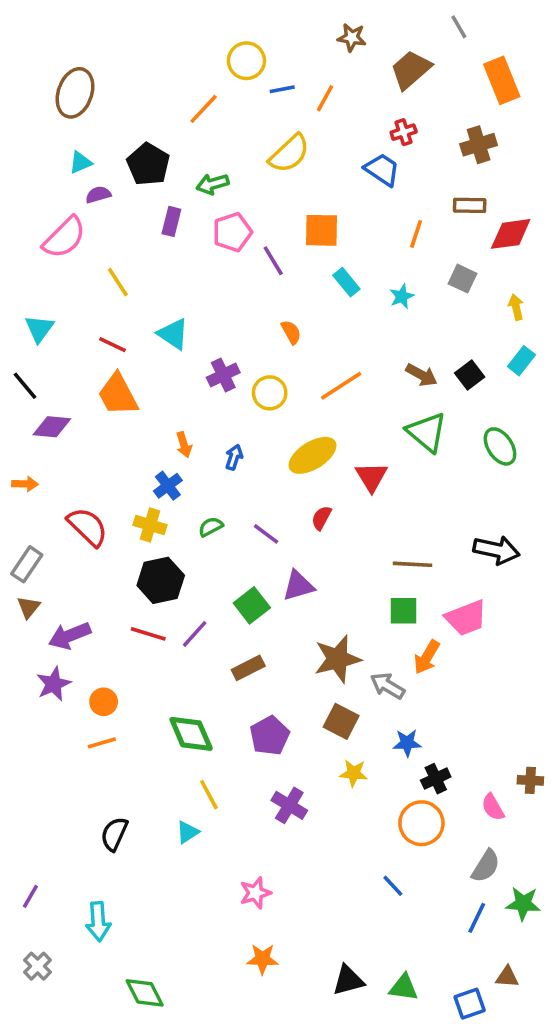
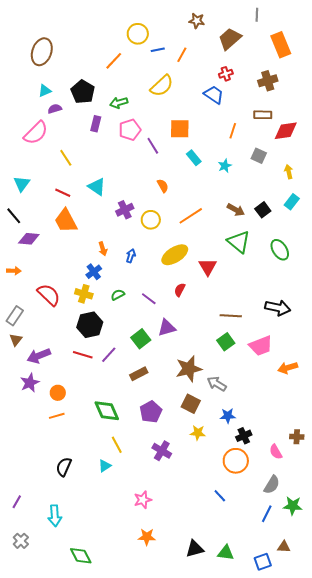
gray line: (459, 27) -> (257, 15), turned 32
green square: (404, 611) -> (226, 342), turned -36
orange arrow: (427, 657) -> (288, 368), moved, turned 42

